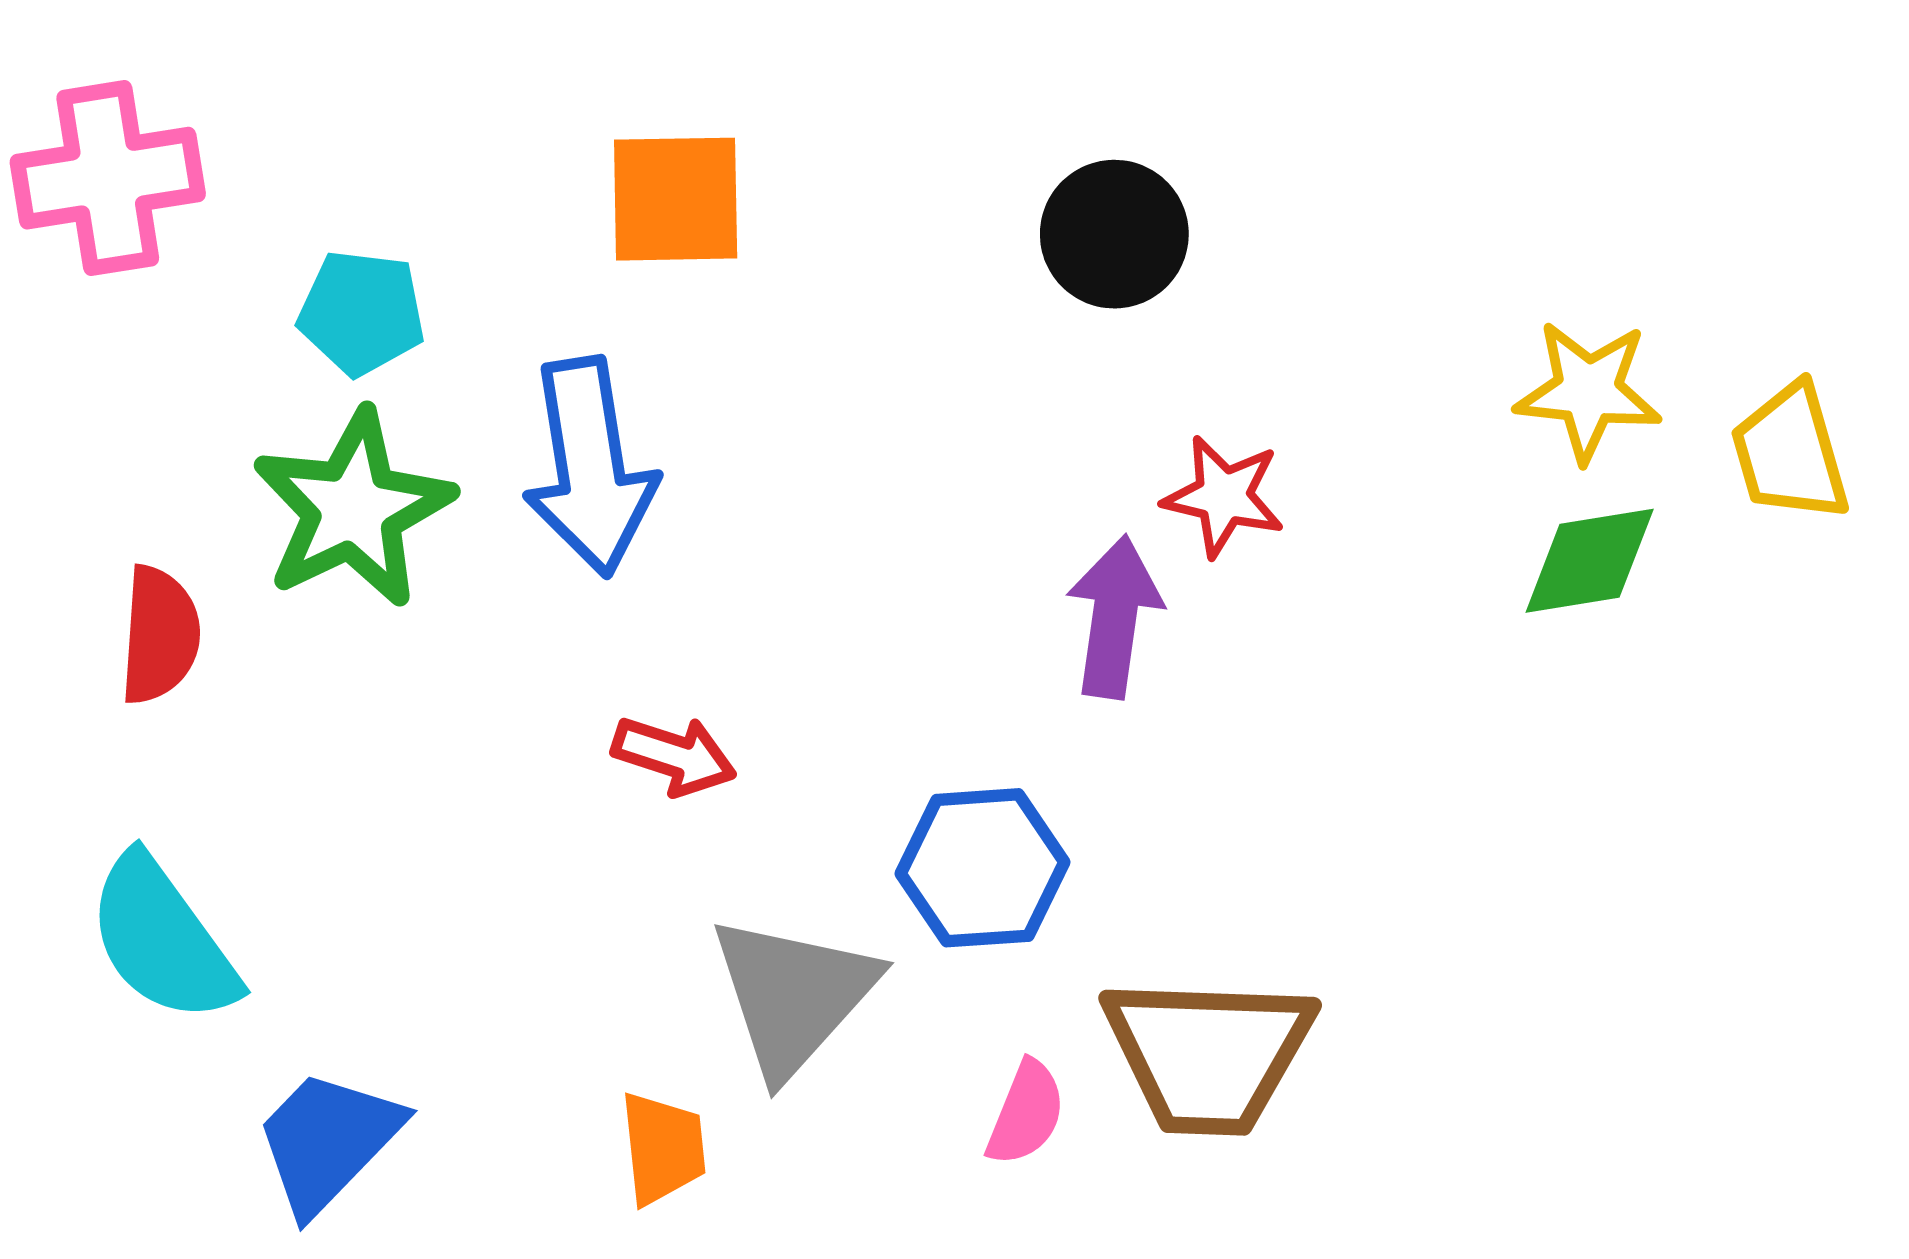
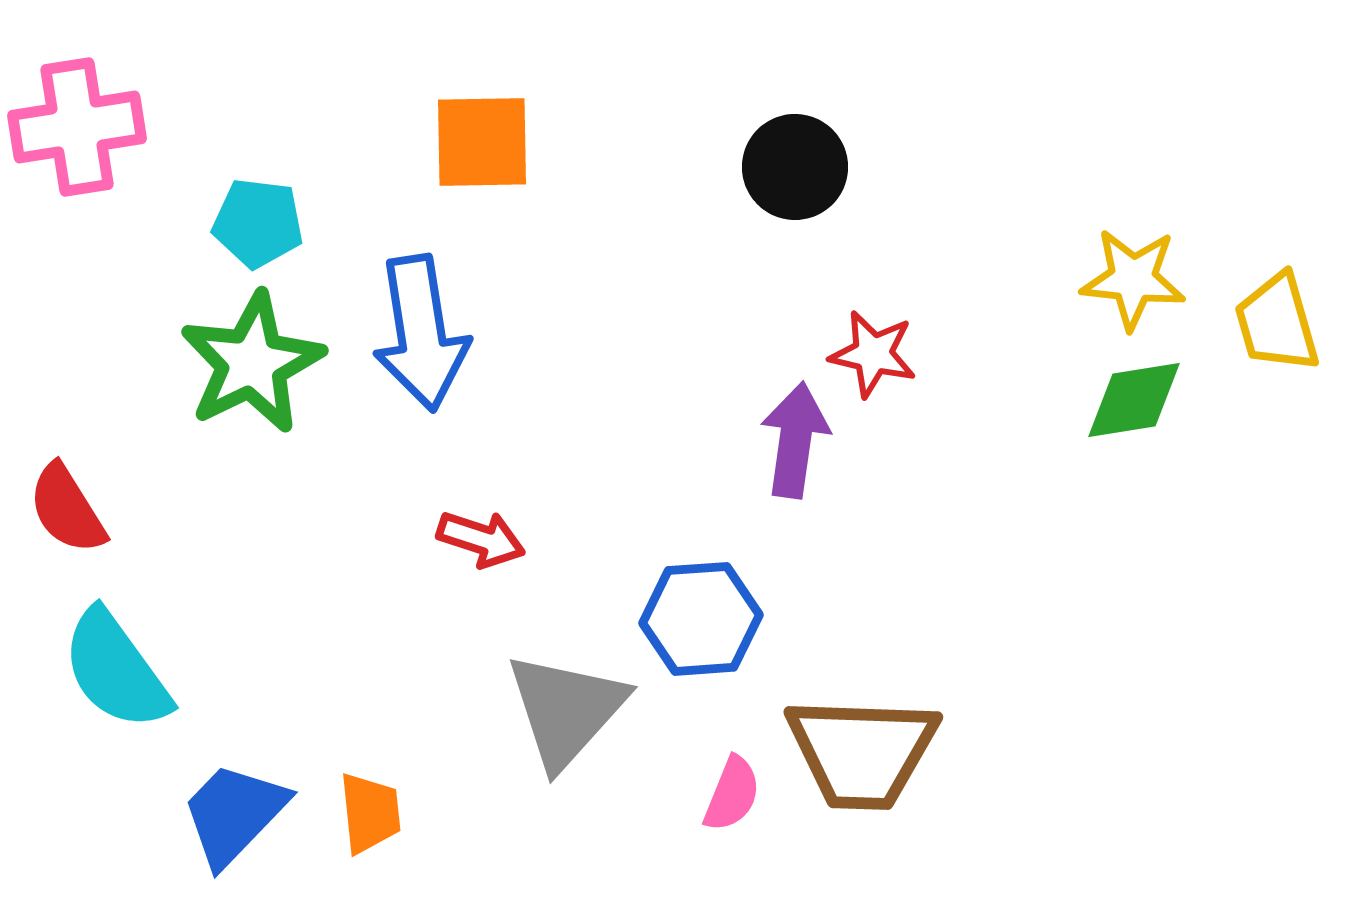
red semicircle: (160, 635) -> (67, 509), moved, turned 144
orange trapezoid: (663, 1148) -> (370, 813), moved

